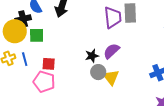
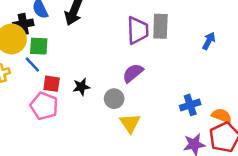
black star: (92, 56) -> (81, 87), moved
blue line: (25, 59) -> (32, 64), moved, turned -32
yellow triangle: (111, 77) -> (130, 123), moved

